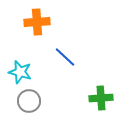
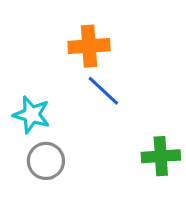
orange cross: (37, 22) -> (89, 46), moved

